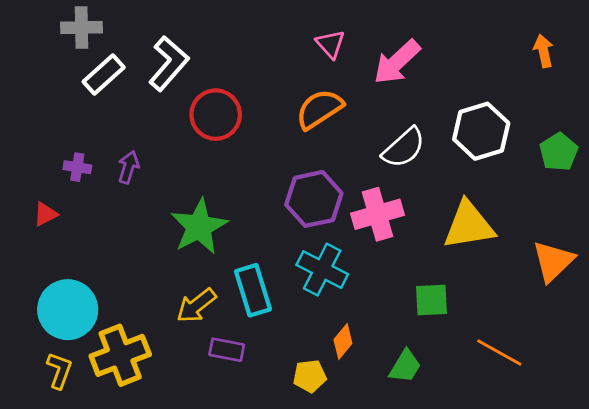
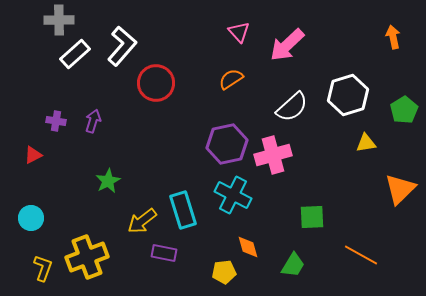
orange semicircle: (319, 109) -> (231, 79), size x0.7
yellow triangle: (469, 225) -> (366, 143), moved, size x0.5
green star: (199, 227) -> (108, 181), moved, size x0.6
cyan circle: (68, 310) -> (31, 218), moved, size x0.6
orange diamond: (343, 341) -> (248, 247), turned -55

